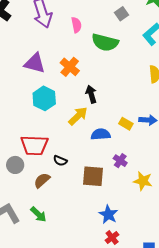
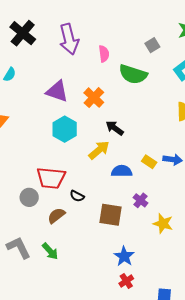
black arrow: (91, 94) -> (115, 128), turned -42

